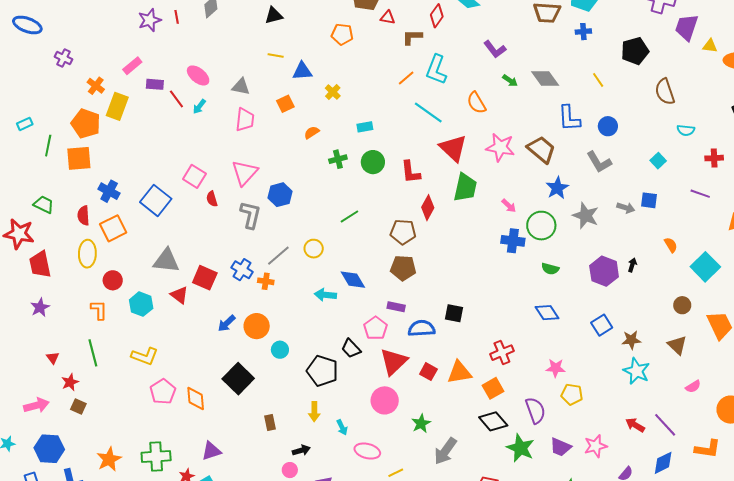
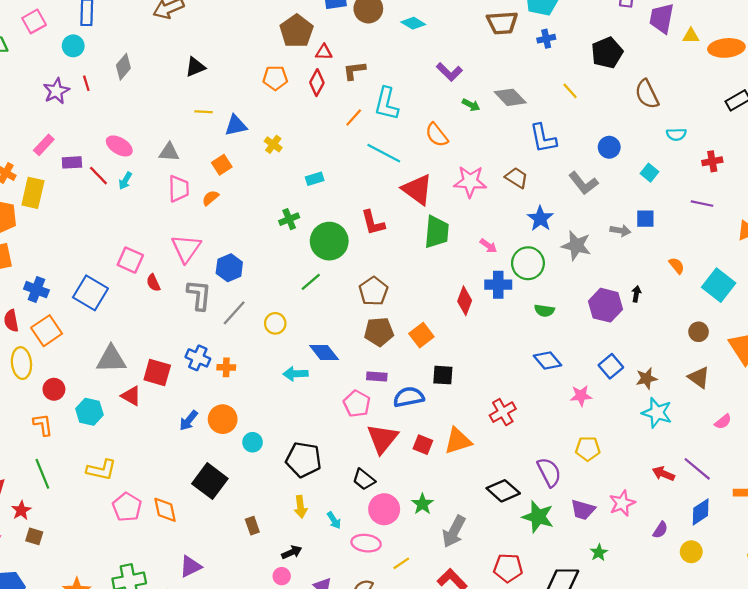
red diamond: (437, 16) -> (317, 83), moved
blue circle: (608, 126) -> (609, 147), moved
orange semicircle: (312, 132) -> (210, 198), moved
brown trapezoid: (541, 149) -> (517, 178), size x0.7
green circle: (373, 162) -> (329, 241), moved, size x1.4
red diamond: (428, 208) -> (465, 301), moved
brown pentagon: (403, 232) -> (373, 291), turned -30
gray line: (278, 256) -> (234, 313), moved
black trapezoid: (351, 349) -> (364, 479), moved
pink star: (556, 368) -> (581, 396), moved
orange square: (493, 388) -> (421, 335), moved
pink circle: (385, 400) -> (384, 509), moved

